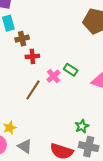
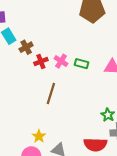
pink cross: (53, 76) -> (61, 61), moved

